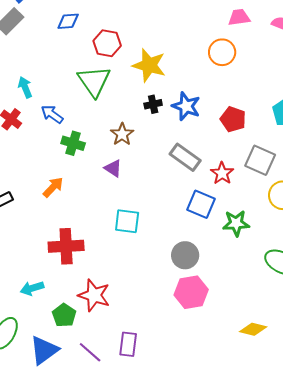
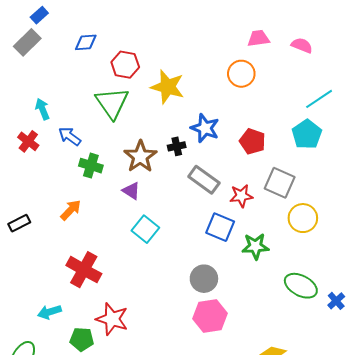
black cross: (153, 104) -> (177, 146), moved
brown star: (122, 134) -> (140, 156), size x1.4
red star: (222, 173) -> (241, 196), turned 30
cyan square: (127, 221) -> (145, 229), moved, turned 32
red cross: (66, 246) -> (84, 270), turned 32
green pentagon: (64, 315) -> (82, 339), turned -30

